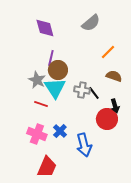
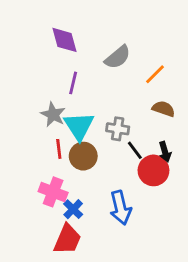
gray semicircle: (91, 23) -> (118, 57), moved
brown circle: (58, 70) -> (83, 156), moved
black line: (94, 93) -> (135, 150), moved
red line: (41, 104) -> (59, 149), turned 64
blue cross: (60, 131) -> (73, 209), moved

